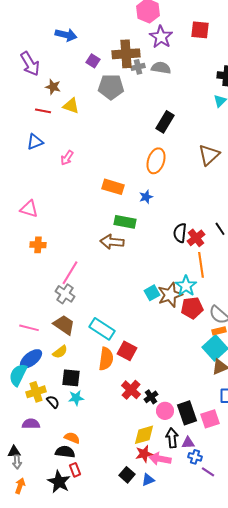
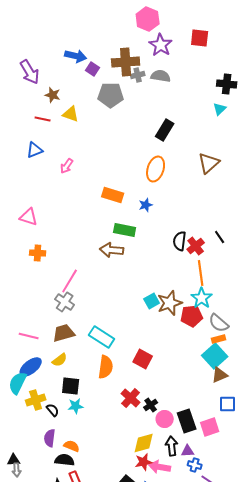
blue arrow: (66, 35) -> (76, 56), moved
cyan star: (186, 286) -> (202, 298), moved
brown trapezoid: (64, 325) -> (64, 333), turned -50
red square: (127, 351) -> (143, 359), moved
purple semicircle: (31, 424) -> (50, 438), moved, turned -84

